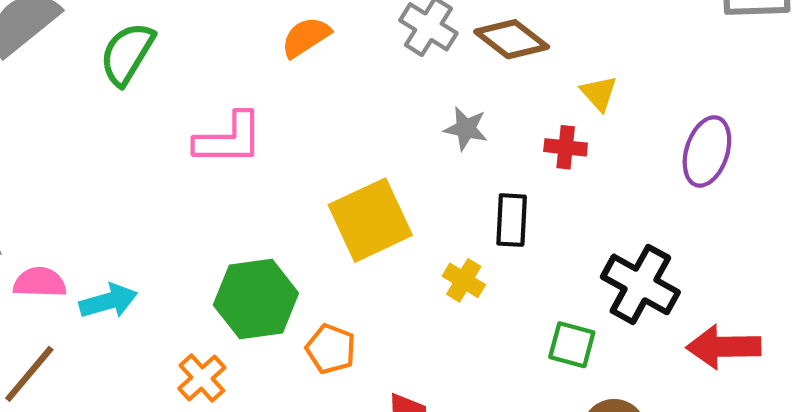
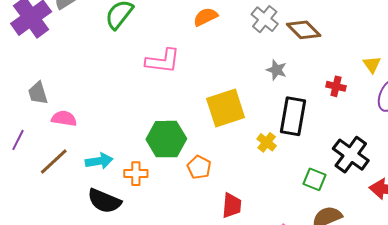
yellow triangle: (599, 93) -> (372, 65), moved
red cross: (566, 147) -> (336, 86), moved
black rectangle: (512, 220) -> (293, 116), size x1.5
cyan arrow: (108, 301) -> (99, 161), moved
orange cross: (202, 378) -> (136, 174), turned 35

